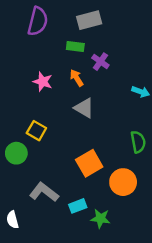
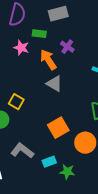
green rectangle: (75, 46) -> (39, 34), moved
orange arrow: (77, 78) -> (48, 60), size x1.5
pink star: (43, 82) -> (21, 48), moved

